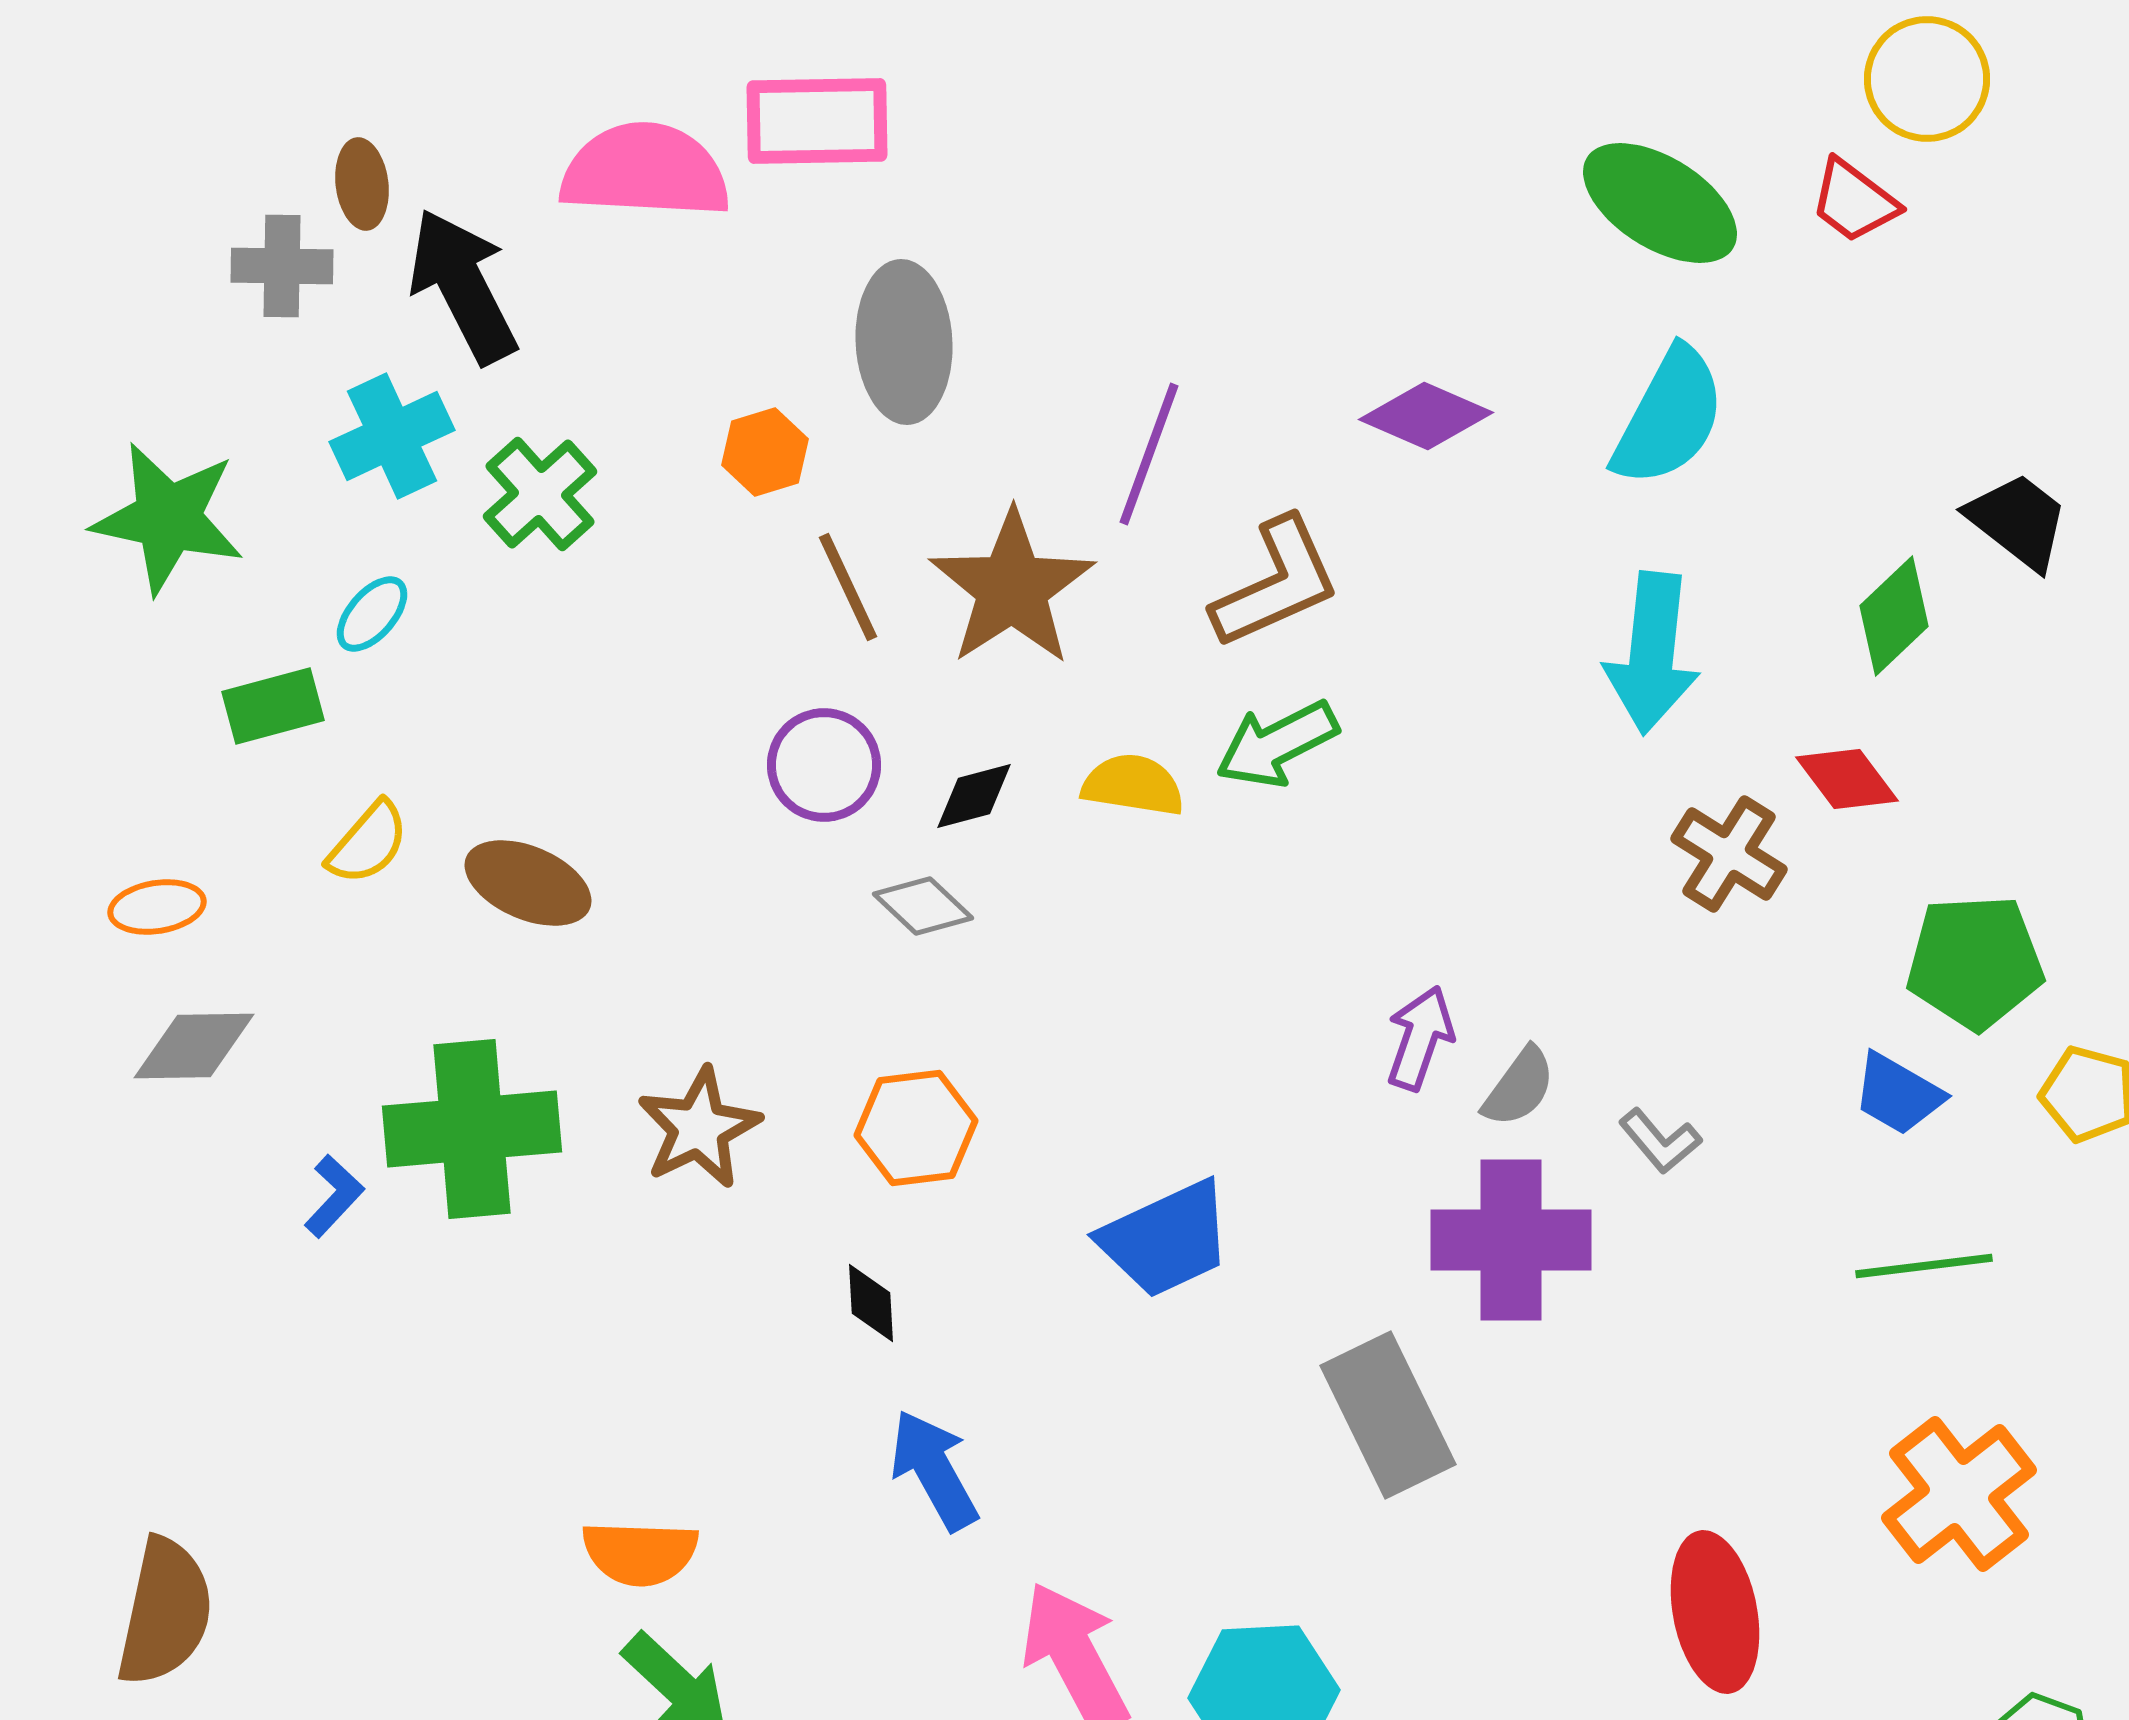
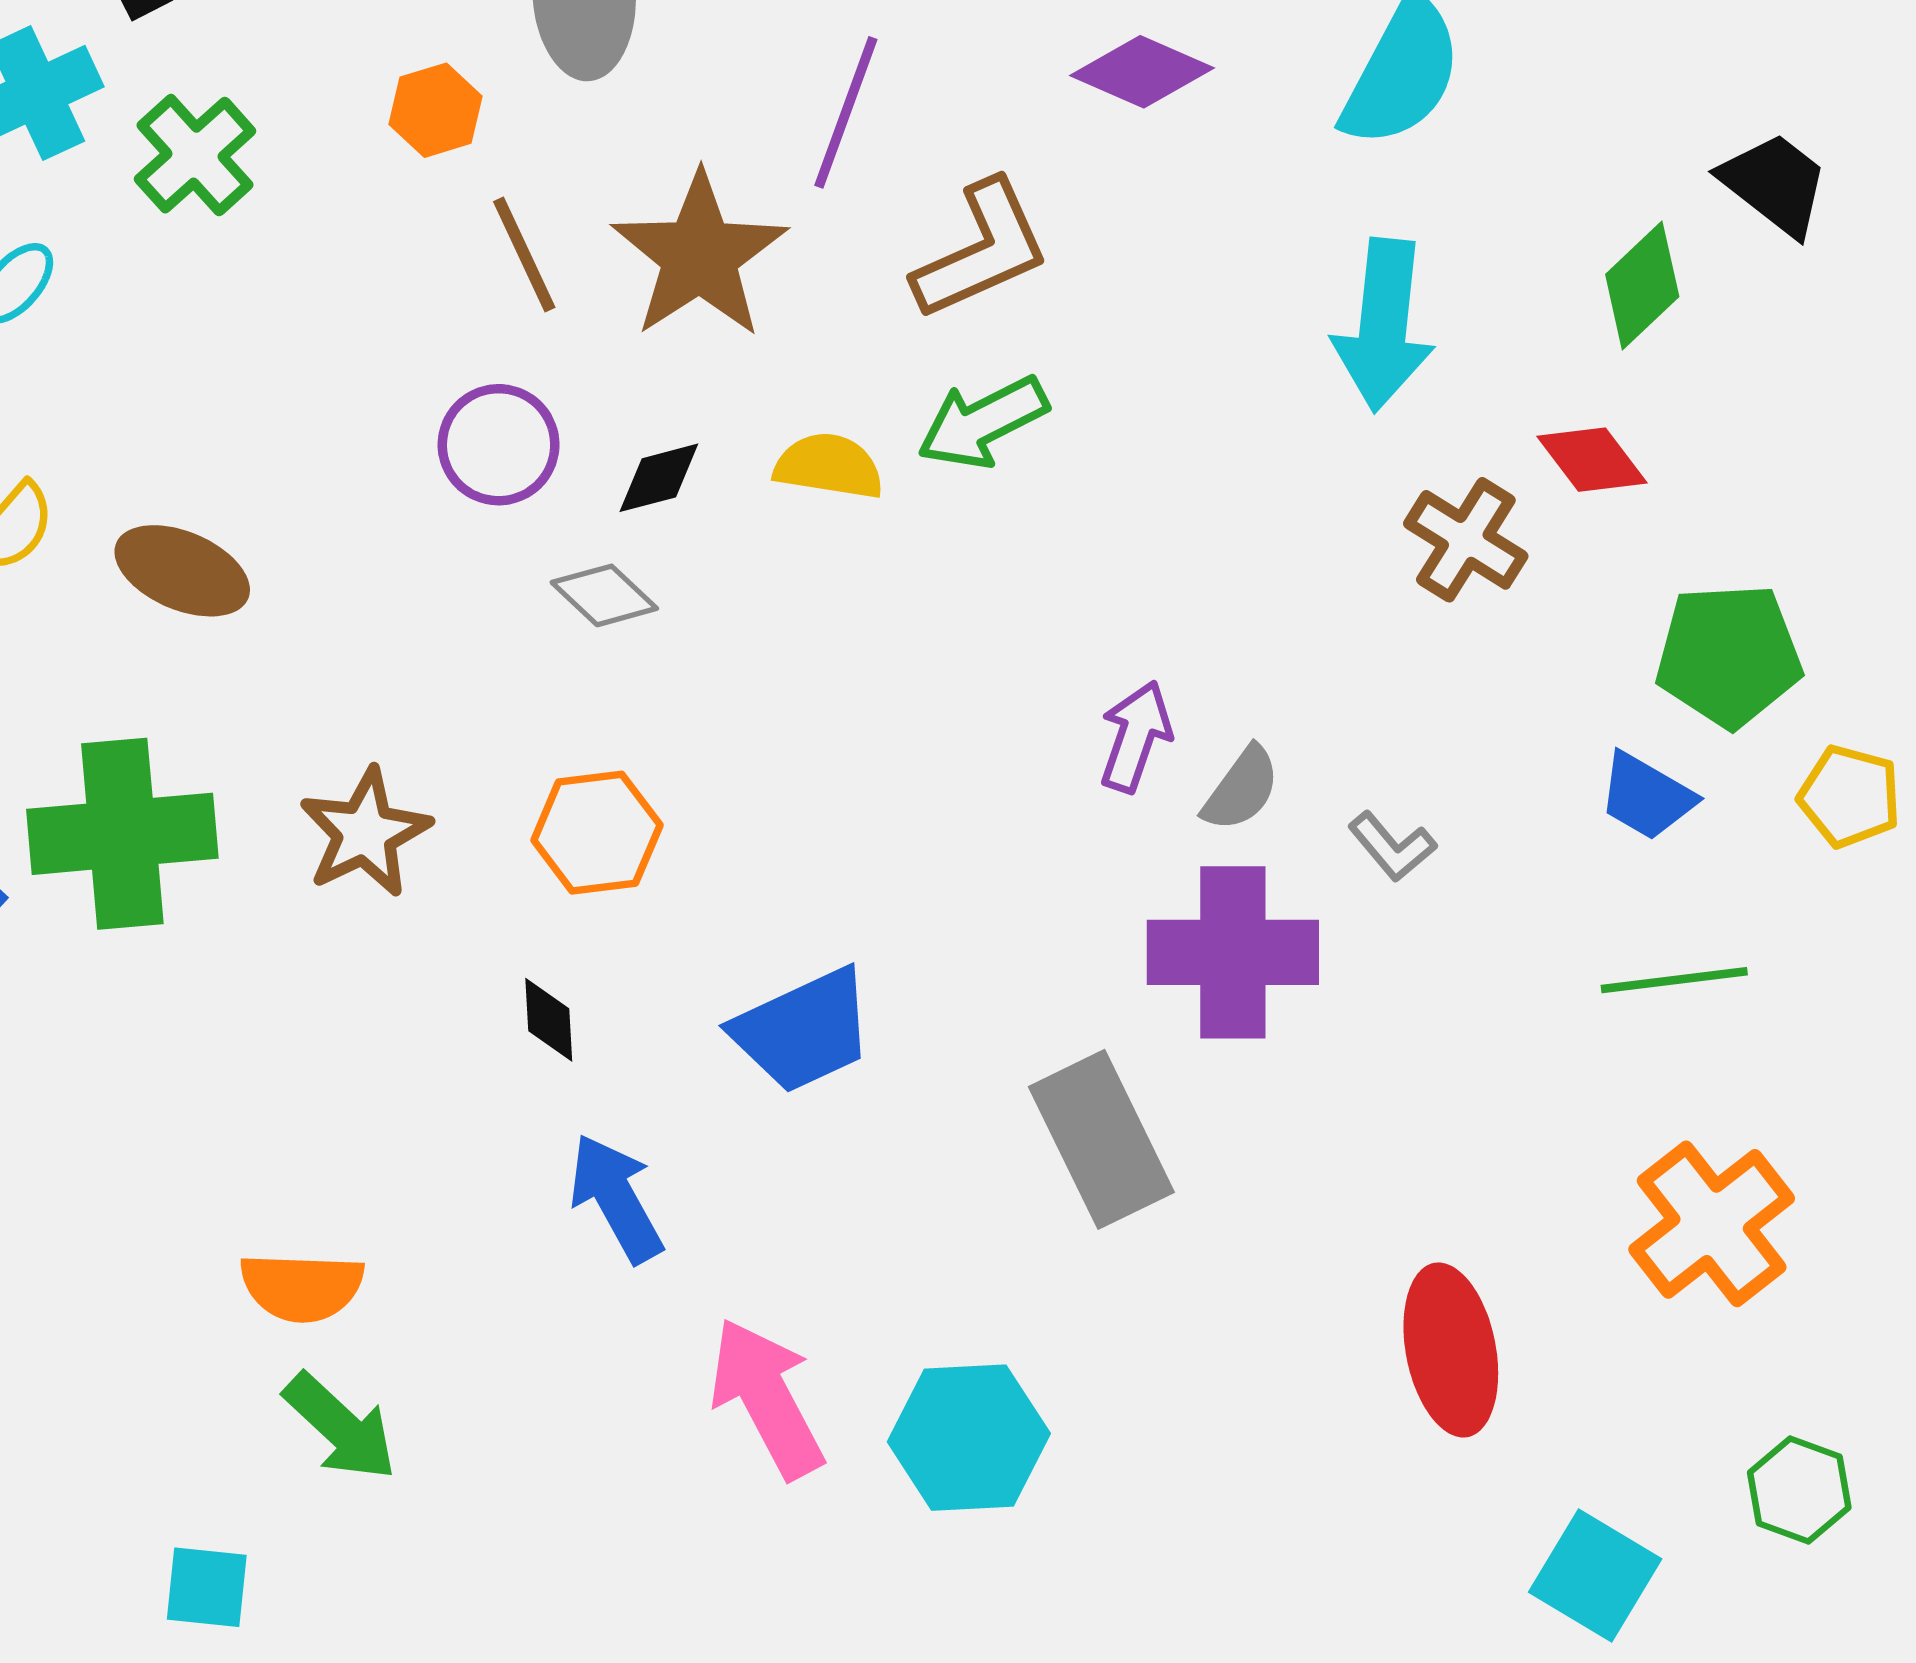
blue trapezoid: (1166, 1239) -> (803, 1030), moved

